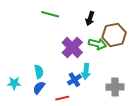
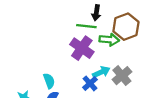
green line: (50, 14) -> (86, 26), moved
cyan arrow: (86, 71) -> (101, 72), turned -112
gray cross: (115, 87) -> (122, 76), moved, turned -30

